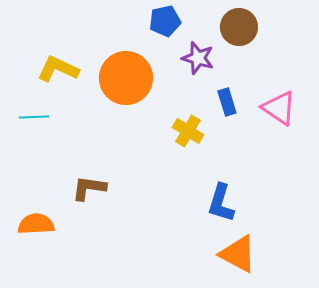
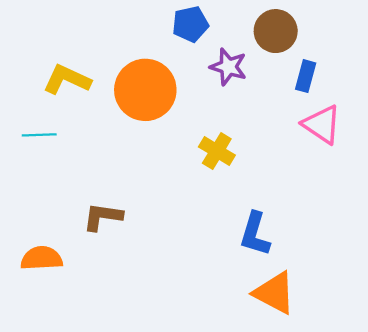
blue rectangle: (227, 102) -> (306, 76), moved, turned 32

